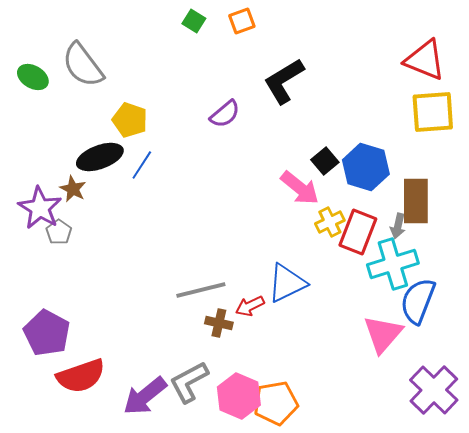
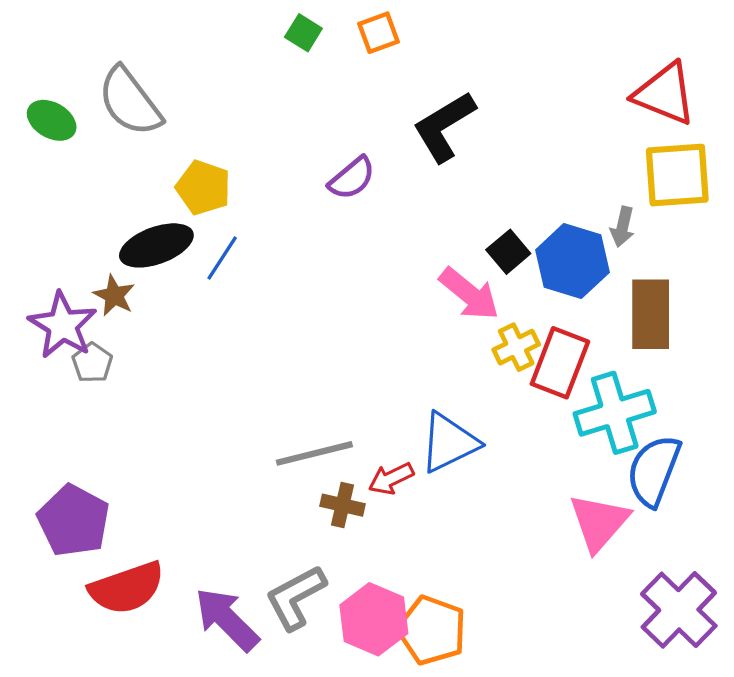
gray arrow: (398, 226) -> (623, 227), moved
purple arrow: (145, 396) -> (227, 619), turned 84
orange pentagon: (276, 403) -> (432, 630), turned 30

